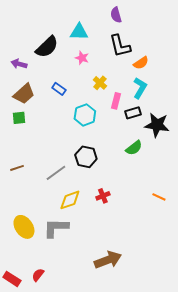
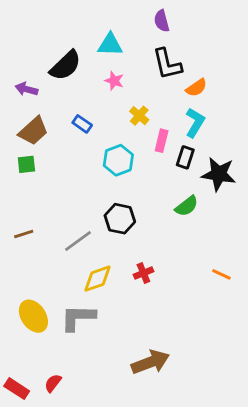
black rectangle: (133, 113) -> (185, 157), turned -56

